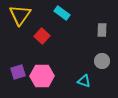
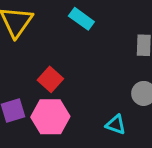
red square: (42, 36) -> (50, 79), moved

